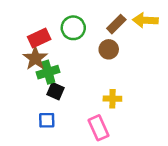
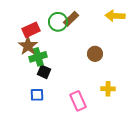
brown rectangle: (116, 24) -> (71, 19), moved
brown circle: (109, 49) -> (95, 54), moved
yellow cross: (112, 99) -> (108, 89), moved

